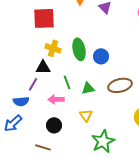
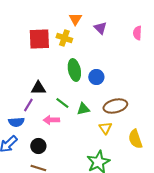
yellow cross: (53, 48) -> (64, 38), moved
green line: (67, 82) -> (62, 103), turned -32
yellow triangle: (86, 115) -> (105, 128), moved
black circle: (54, 125) -> (38, 146), moved

